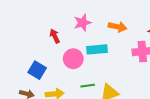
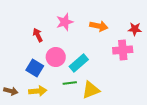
cyan rectangle: (97, 49) -> (79, 63), moved, turned -36
blue square: (37, 70) -> (35, 68), moved

